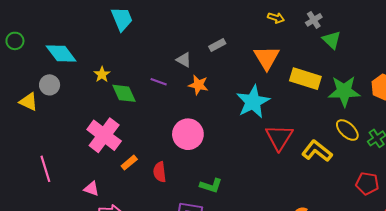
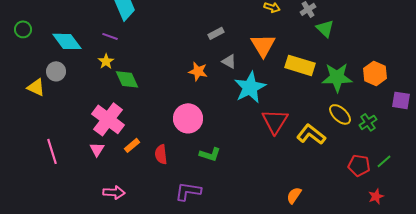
gray triangle: (184, 60) -> (229, 61), moved
purple line: (159, 82) -> (110, 36), moved
green L-shape: (211, 186) -> (210, 154), moved
pink triangle: (91, 189) -> (97, 149), moved, turned 42

